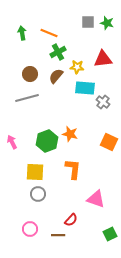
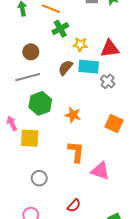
red triangle: (103, 59) -> (110, 49), moved
brown semicircle: (56, 76) -> (66, 68), moved
green hexagon: (47, 141) -> (40, 103), moved
yellow square: (35, 172) -> (30, 138), moved
pink triangle: (96, 199) -> (100, 171), moved

